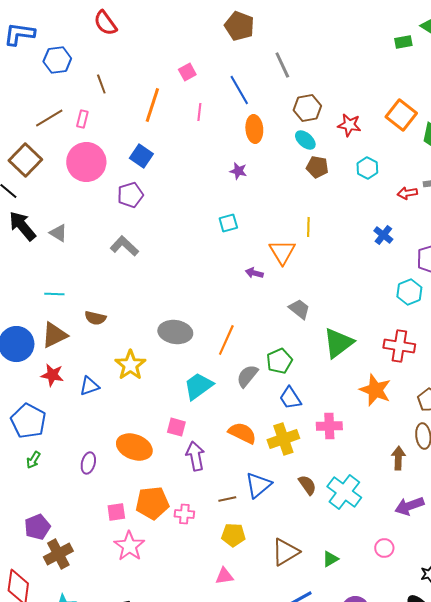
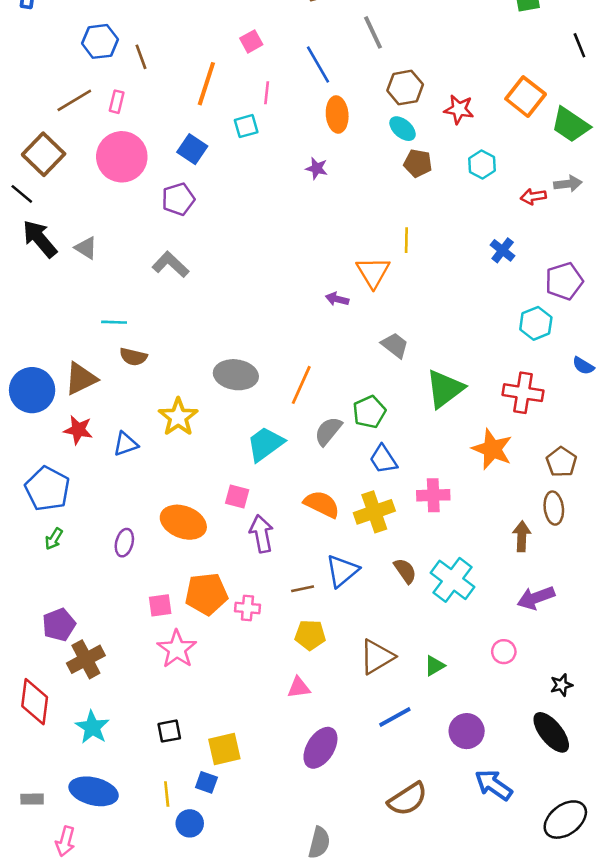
blue hexagon: (57, 60) -> (100, 41), moved
cyan square: (228, 223) -> (246, 126), moved
cyan line: (54, 294) -> (114, 322), moved

